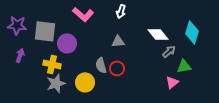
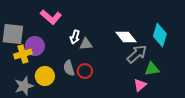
white arrow: (121, 11) -> (75, 37), moved
gray arrow: (169, 51) -> (137, 54), size x1.5
yellow cross: (52, 64) -> (23, 54), moved, turned -30
yellow circle: (85, 82) -> (45, 76), moved

